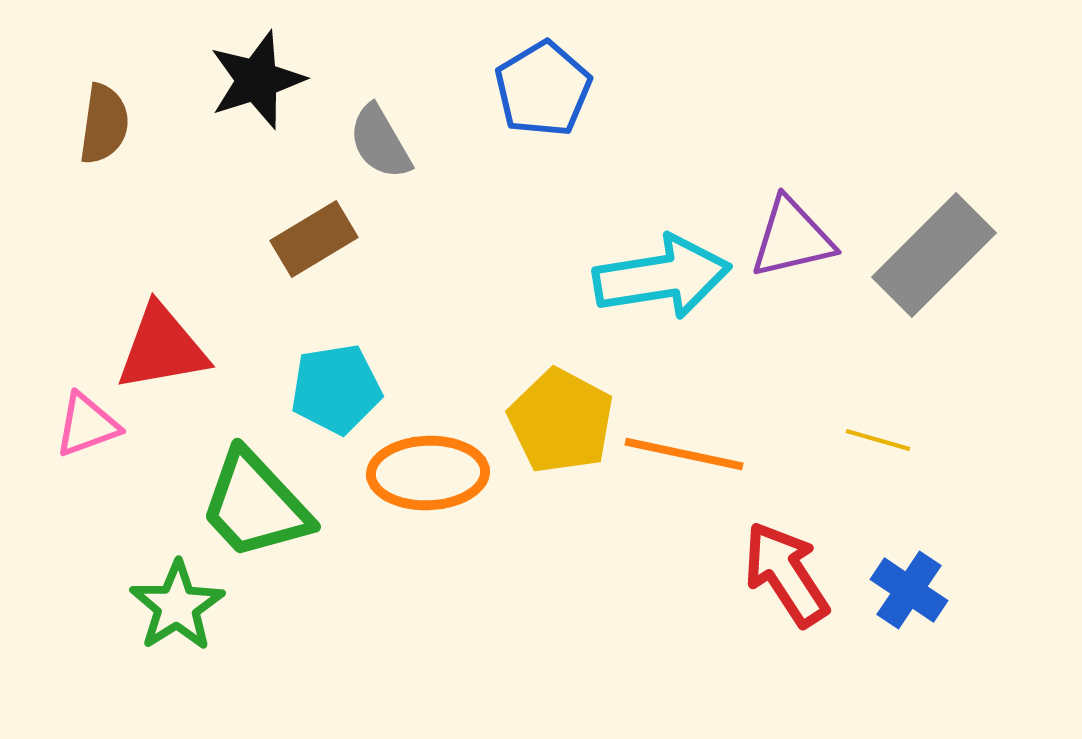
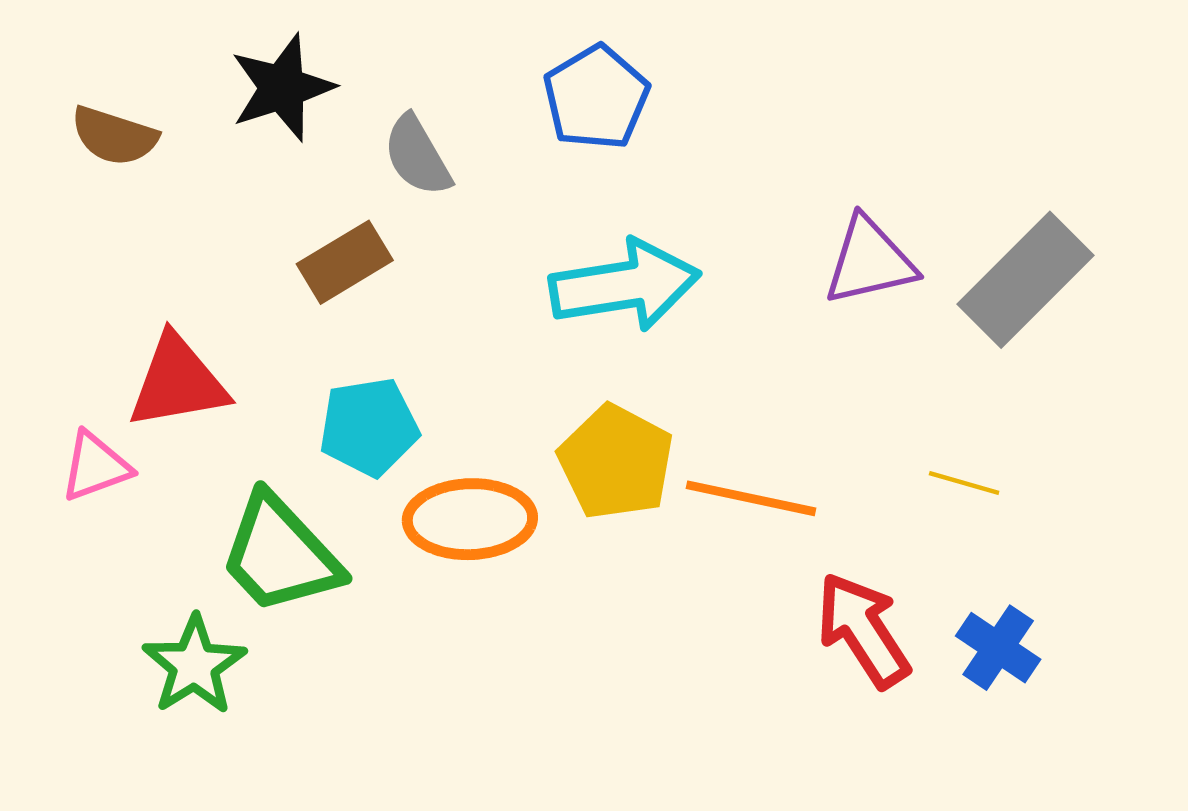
brown semicircle: (104, 124) -> (114, 136), turned 100
cyan arrow: (662, 277) -> (625, 285), moved

